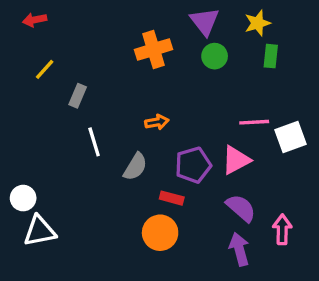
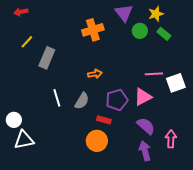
green circle: (215, 56) -> (140, 31), moved
green rectangle: (271, 56) -> (164, 34), turned -56
gray rectangle: (78, 96) -> (47, 58), size x1.5
white line: (94, 142) -> (57, 98), moved

